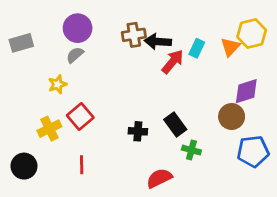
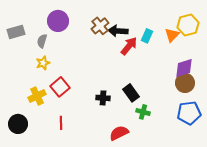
brown cross: (134, 35) -> (100, 26), turned -30
gray semicircle: (75, 55) -> (42, 41), moved, turned -32
brown circle: (232, 117) -> (185, 83), moved

